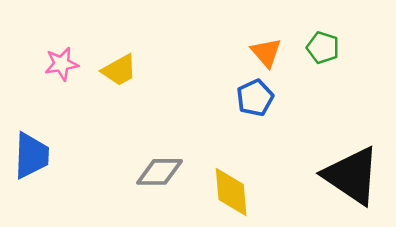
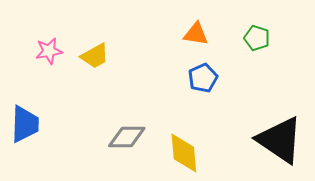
orange triangle: (266, 53) -> (196, 34), moved, turned -40

